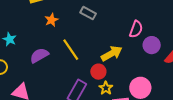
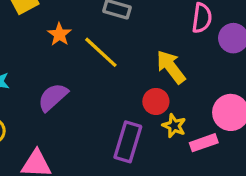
yellow line: (71, 50) -> (101, 52), moved
yellow arrow: (112, 54) -> (171, 67), turned -85

